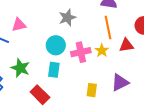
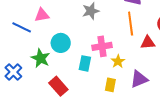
cyan circle: (56, 45) -> (61, 43), moved
yellow star: (102, 50) -> (118, 61), moved
cyan rectangle: (54, 70) -> (85, 63), moved

